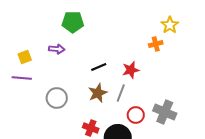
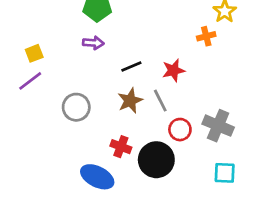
purple arrow: (57, 49) -> (93, 43), moved
purple line: (22, 78) -> (30, 81), turned -42
gray line: (121, 93) -> (160, 101), turned -48

